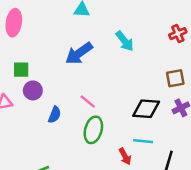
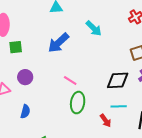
green square: (21, 70) -> (16, 47), moved
blue semicircle: (55, 115) -> (25, 111), moved

